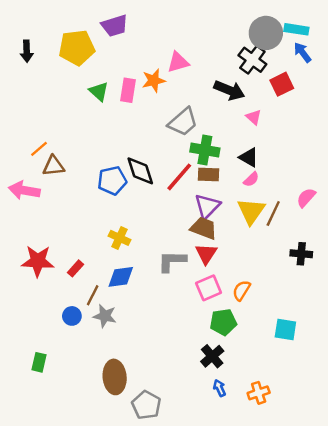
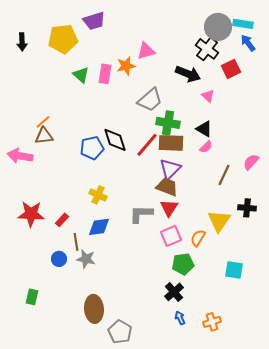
orange line: (39, 149) -> (43, 122), moved
brown rectangle: (209, 174) -> (171, 143), size x1.4
yellow triangle: (251, 211) -> (219, 221), moved
brown line: (93, 295) -> (76, 242), turned -36

